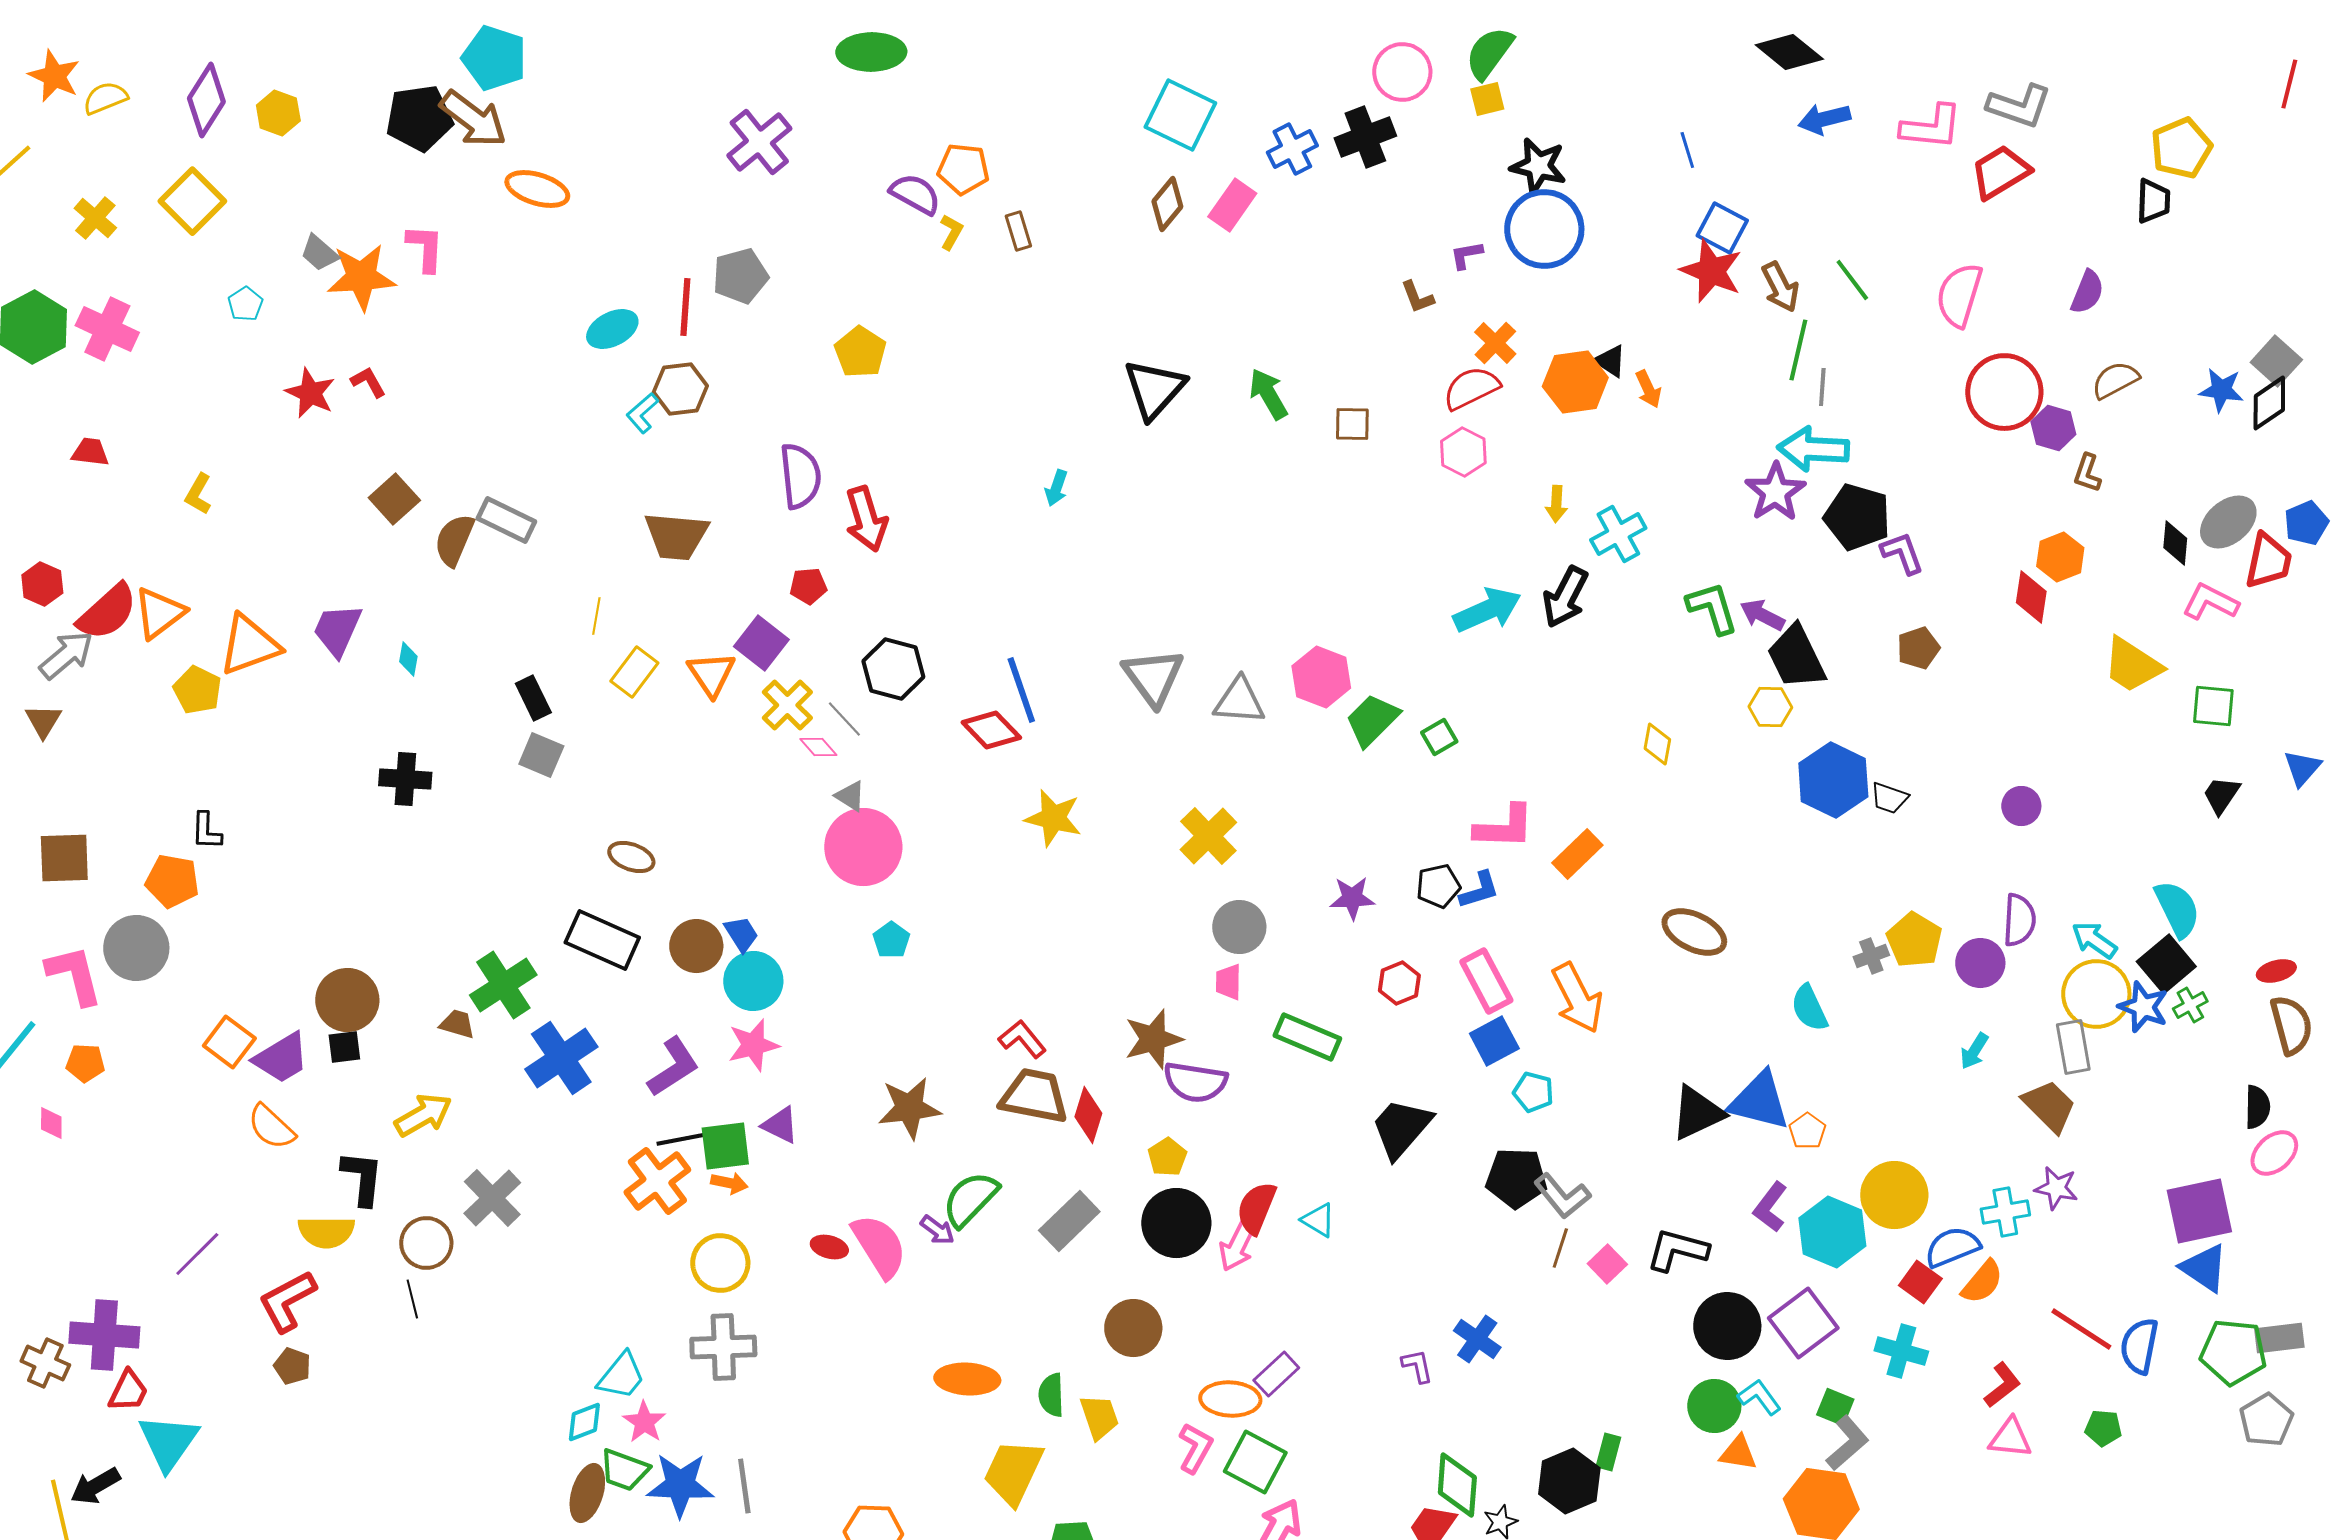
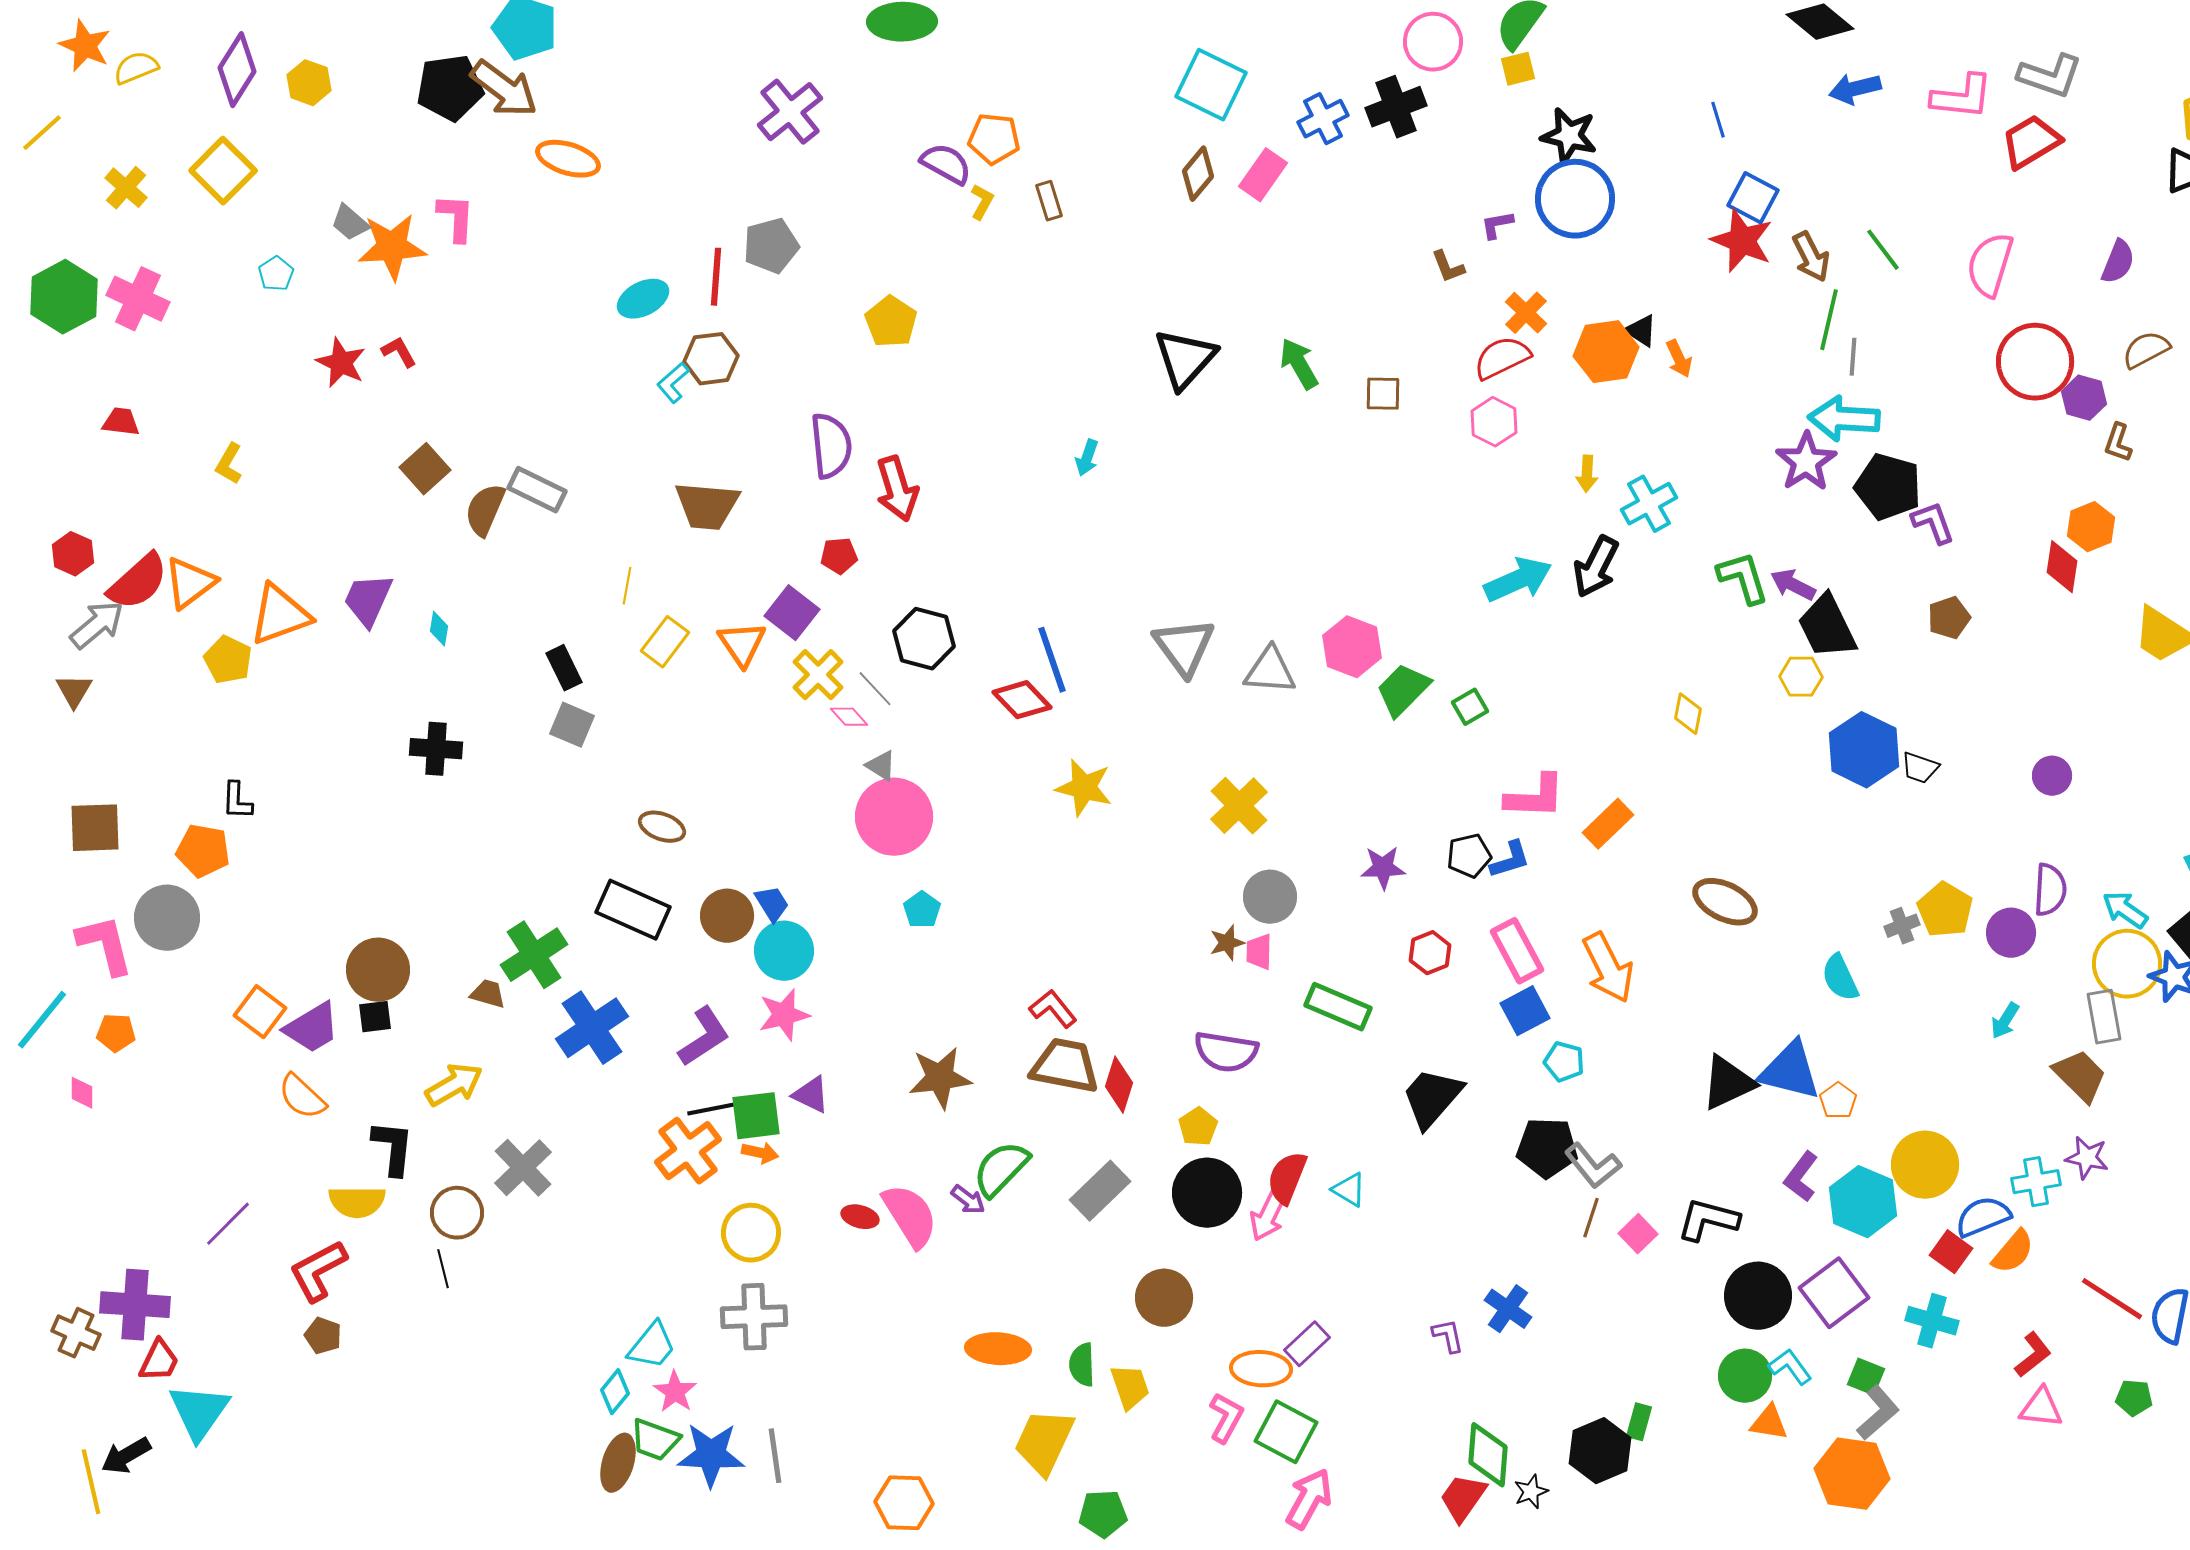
brown star: (1153, 1039) -> (1227, 943), moved, size x0.6
cyan diamond: (584, 1422) -> (615, 1392), turned -30

